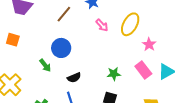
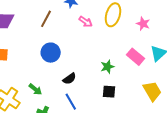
pink star: (149, 44) -> (143, 24), moved
green arrow: (45, 65) -> (35, 89), moved

